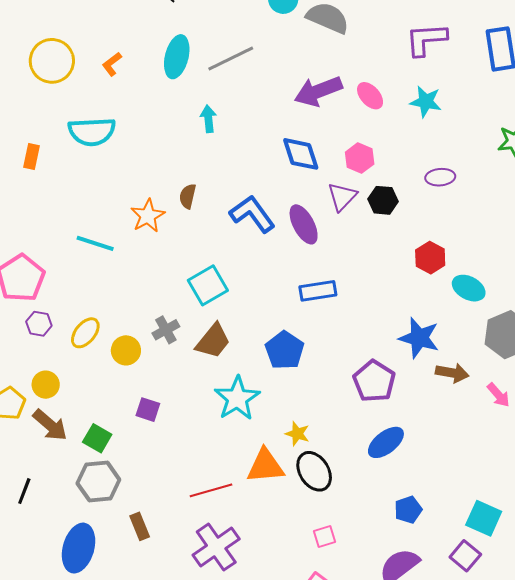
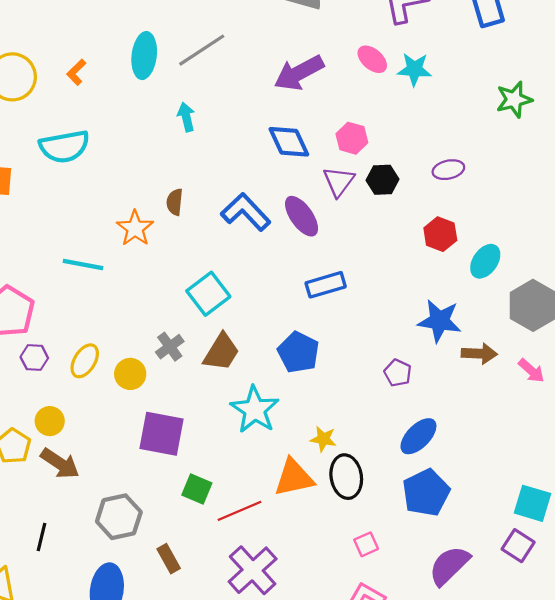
pink ellipse: (370, 96) -> (372, 59), moved
purple ellipse: (440, 177) -> (448, 170), moved
cyan ellipse: (469, 288) -> (485, 261), turned -76
purple pentagon: (374, 381) -> (398, 373), size x0.6
purple square: (148, 410) -> (162, 434), size x1.8
green square: (97, 438) -> (197, 489), moved
black ellipse: (314, 471) -> (346, 477), turned 30
blue pentagon: (408, 510) -> (426, 493), moved, size x1.6

